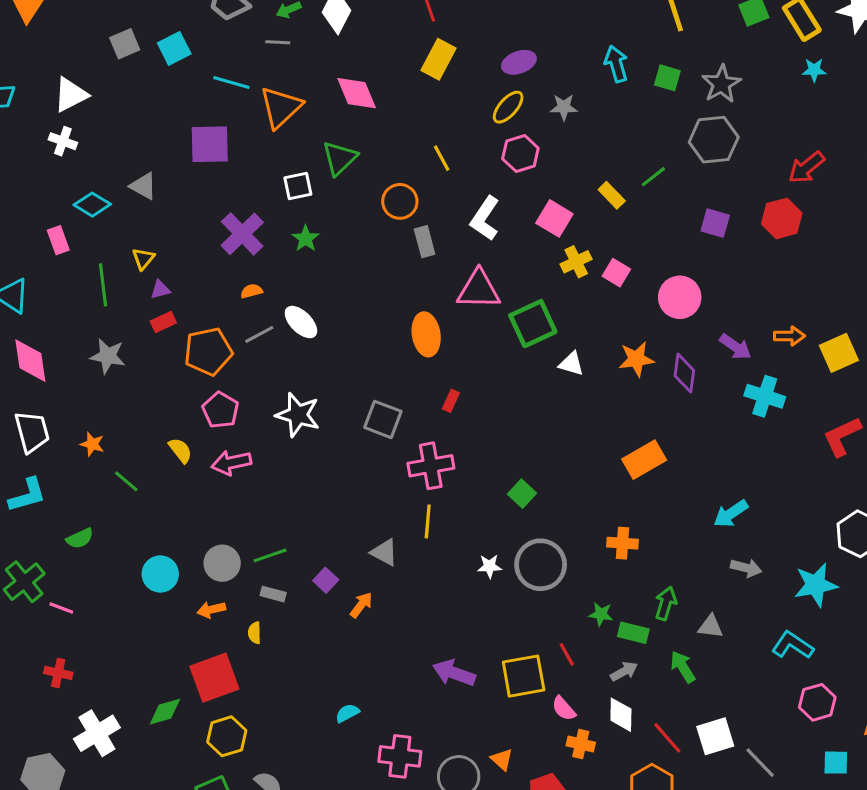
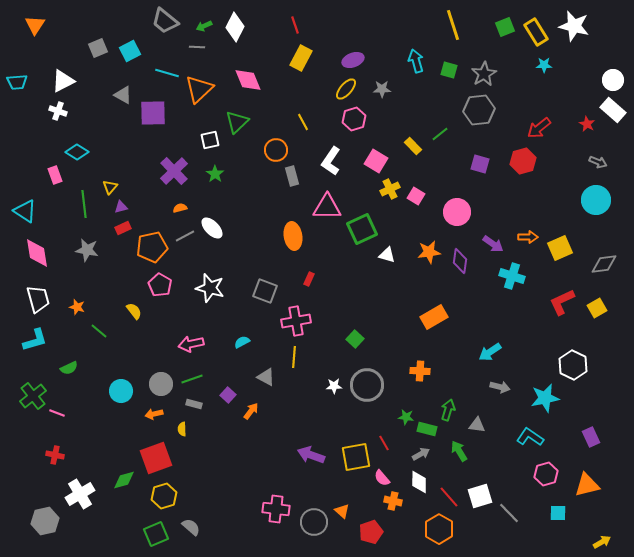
gray triangle: (143, 186) -> (123, 95), moved
pink arrow: (231, 463) -> (191, 344), moved
cyan semicircle: (347, 713) -> (242, 342), moved

